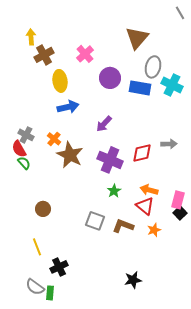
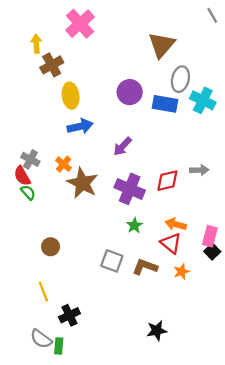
pink cross: (85, 54) -> (80, 24), moved, size x1.4

